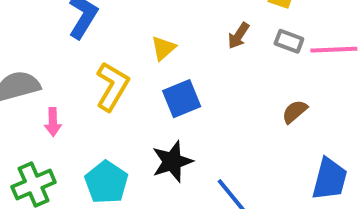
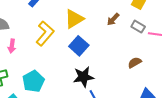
yellow triangle: (163, 48) -> (74, 19), size x1.5
blue square: (182, 99) -> (79, 46), turned -36
black star: (172, 162) -> (83, 77), moved

